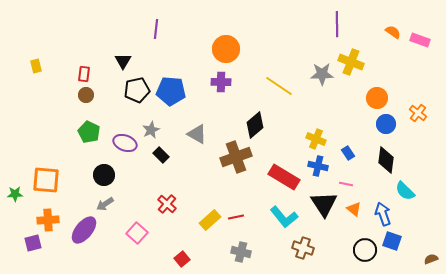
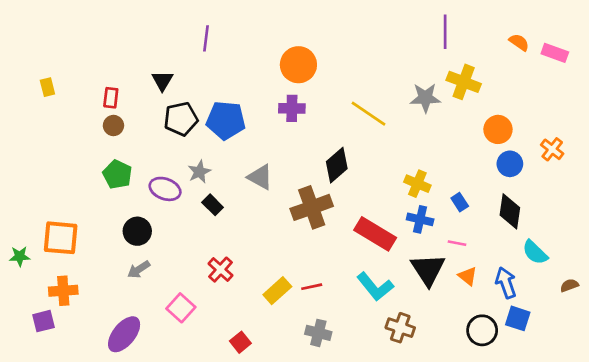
purple ellipse: (84, 230) -> (124, 334), moved
brown semicircle: (431, 259) -> (569, 285), moved

